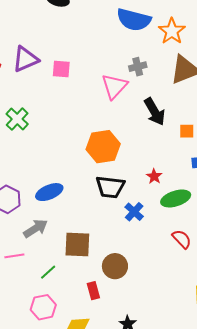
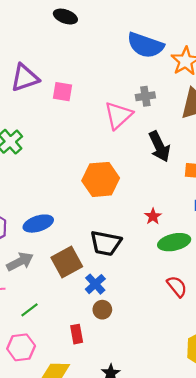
black trapezoid: (110, 187) -> (106, 243), moved
blue cross: (134, 212) -> (95, 284), moved
brown square: (77, 245) -> (67, 262), moved, turned -36
brown circle: (115, 266) -> (102, 310), size x0.7

